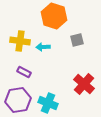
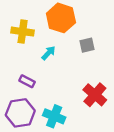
yellow cross: (20, 41) -> (23, 32), moved
cyan arrow: (43, 47) -> (49, 53), turned 136

